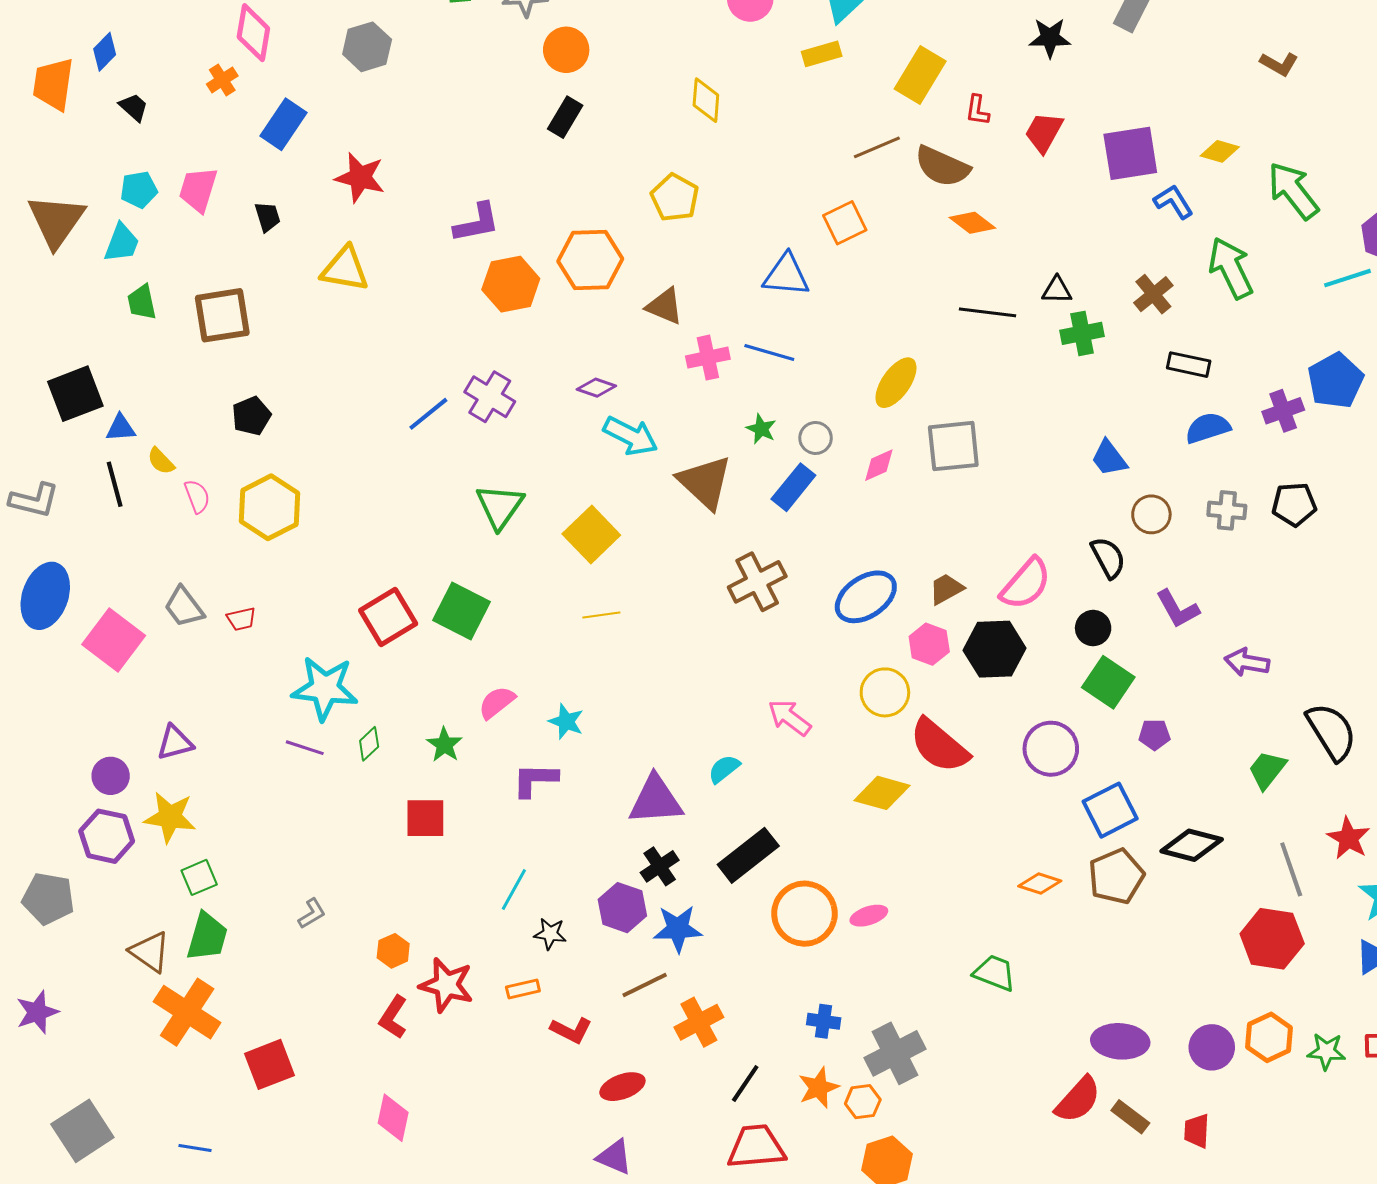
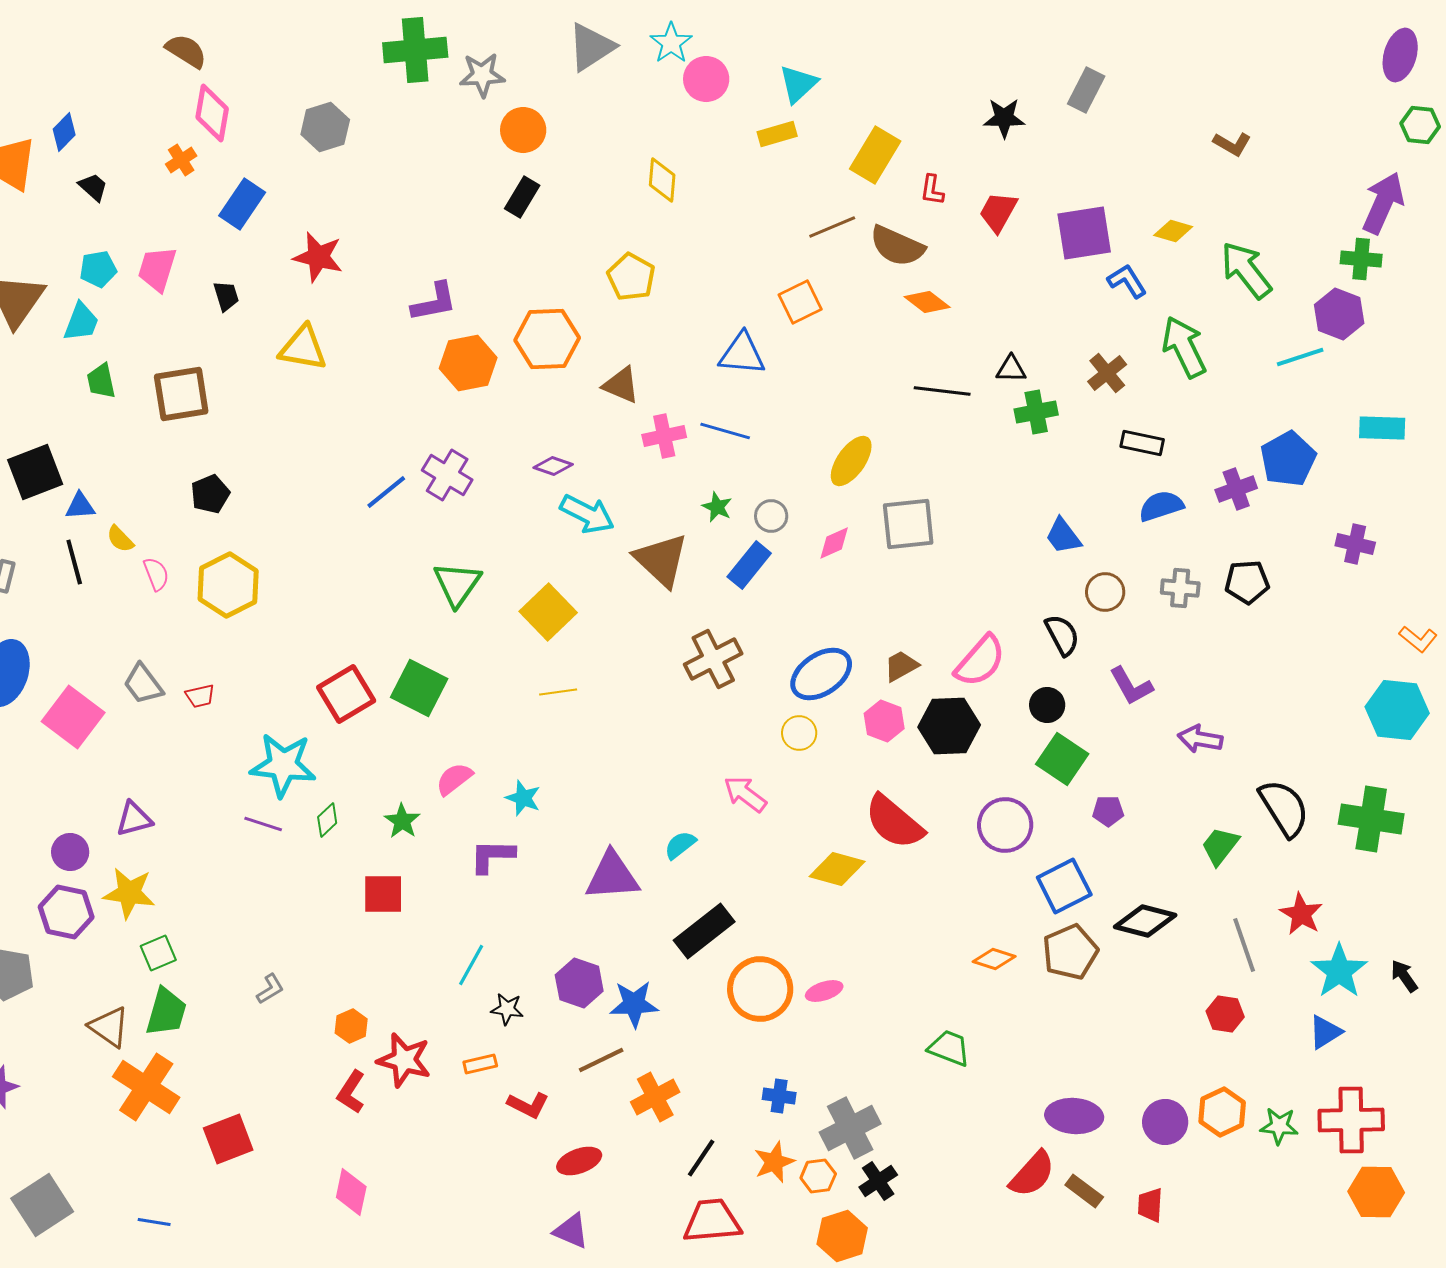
yellow circle: (885, 692) -> (799, 733), moved, size x0.7
black cross: (660, 866) -> (878, 1181), moved
red hexagon: (1272, 939) -> (1225, 1014), size x0.6

